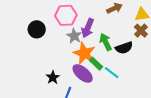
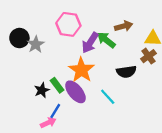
black circle: (37, 29) -> (19, 38), moved
gray star: (74, 36) -> (36, 44), moved
green arrow: (106, 42) -> (106, 40), moved, turned -36
green rectangle: (96, 64) -> (57, 85), moved

